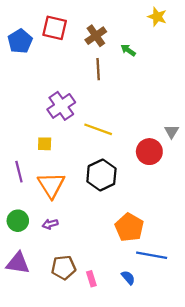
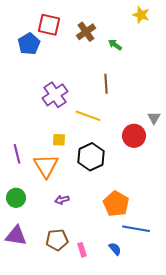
blue pentagon: (20, 41) -> (29, 44), moved
brown line: (98, 69) -> (106, 84), moved
yellow square: (45, 144) -> (59, 140), moved
purple arrow: (50, 224) -> (62, 200), moved

